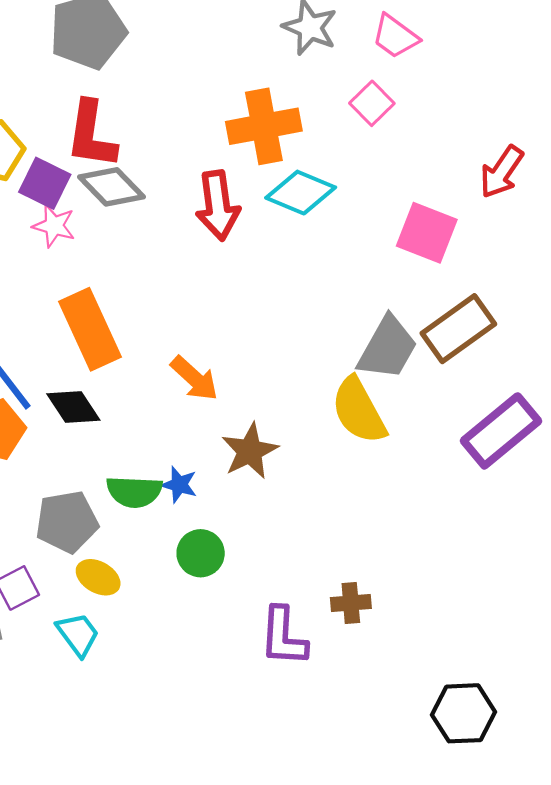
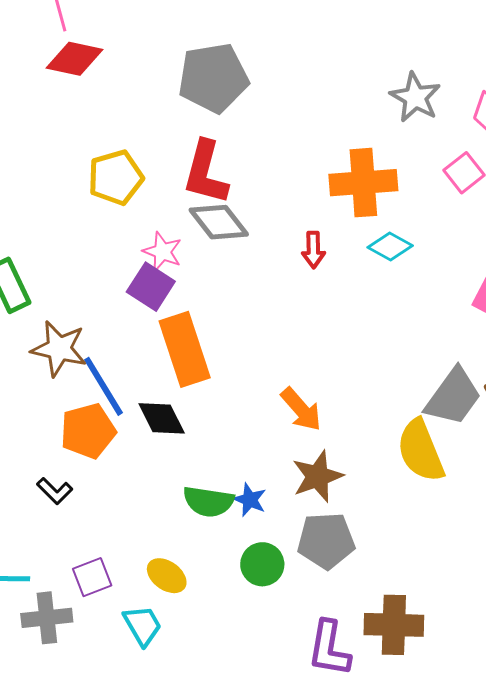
purple square: (45, 183) -> (151, 287), moved
cyan diamond: (301, 193) -> (390, 247), size x0.7
red arrow: (218, 205) -> (313, 250), size x0.6
orange arrow: (194, 378) -> (301, 409), moved
gray pentagon: (67, 522) -> (326, 541), moved
brown cross: (351, 603) -> (394, 625), size x1.6

